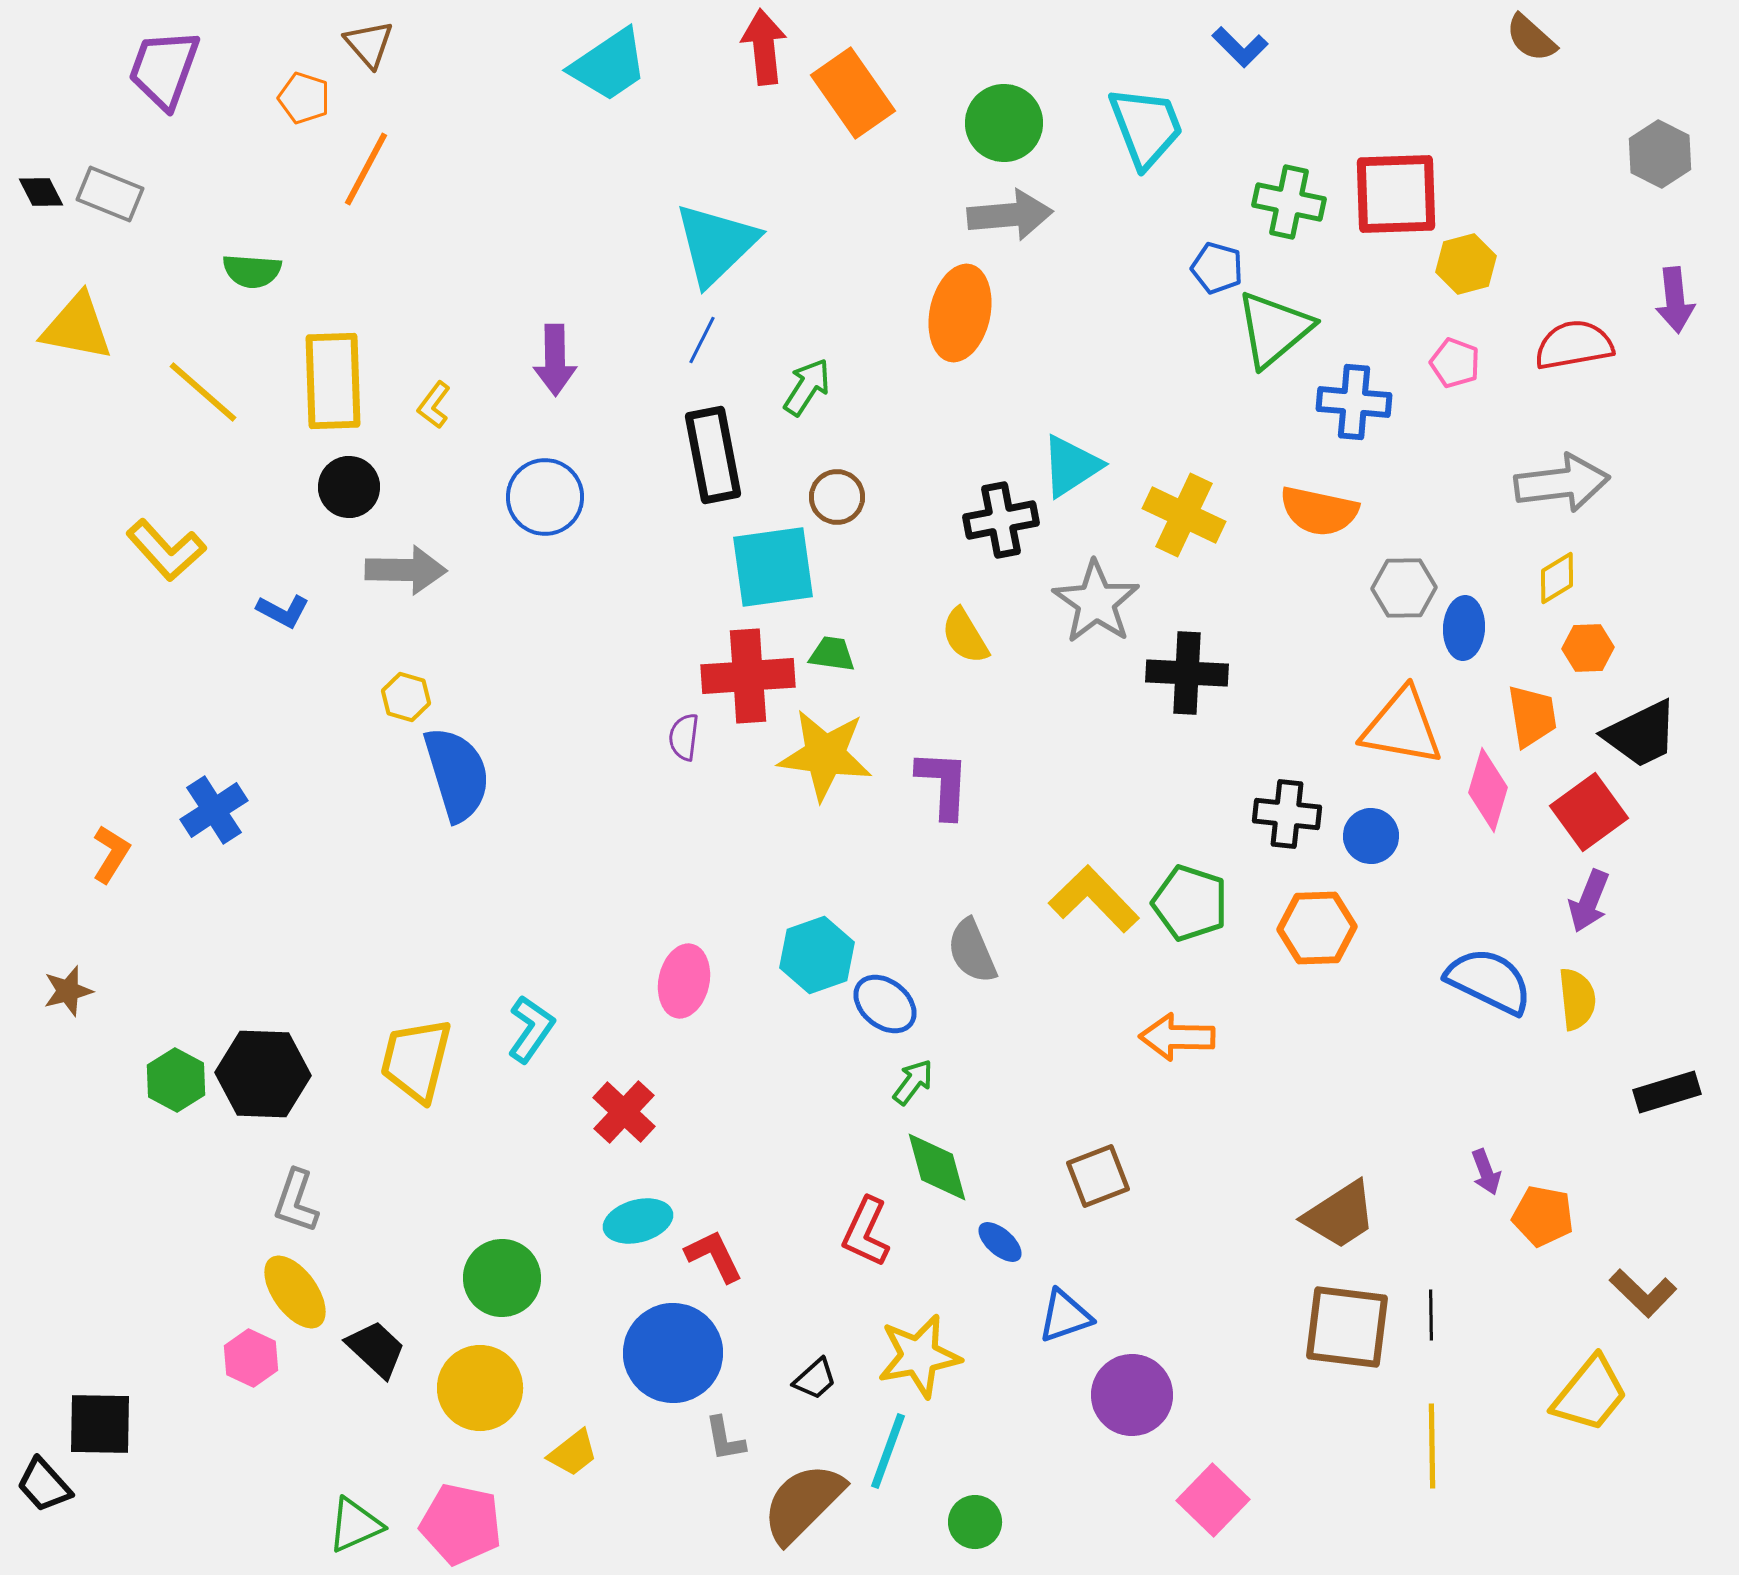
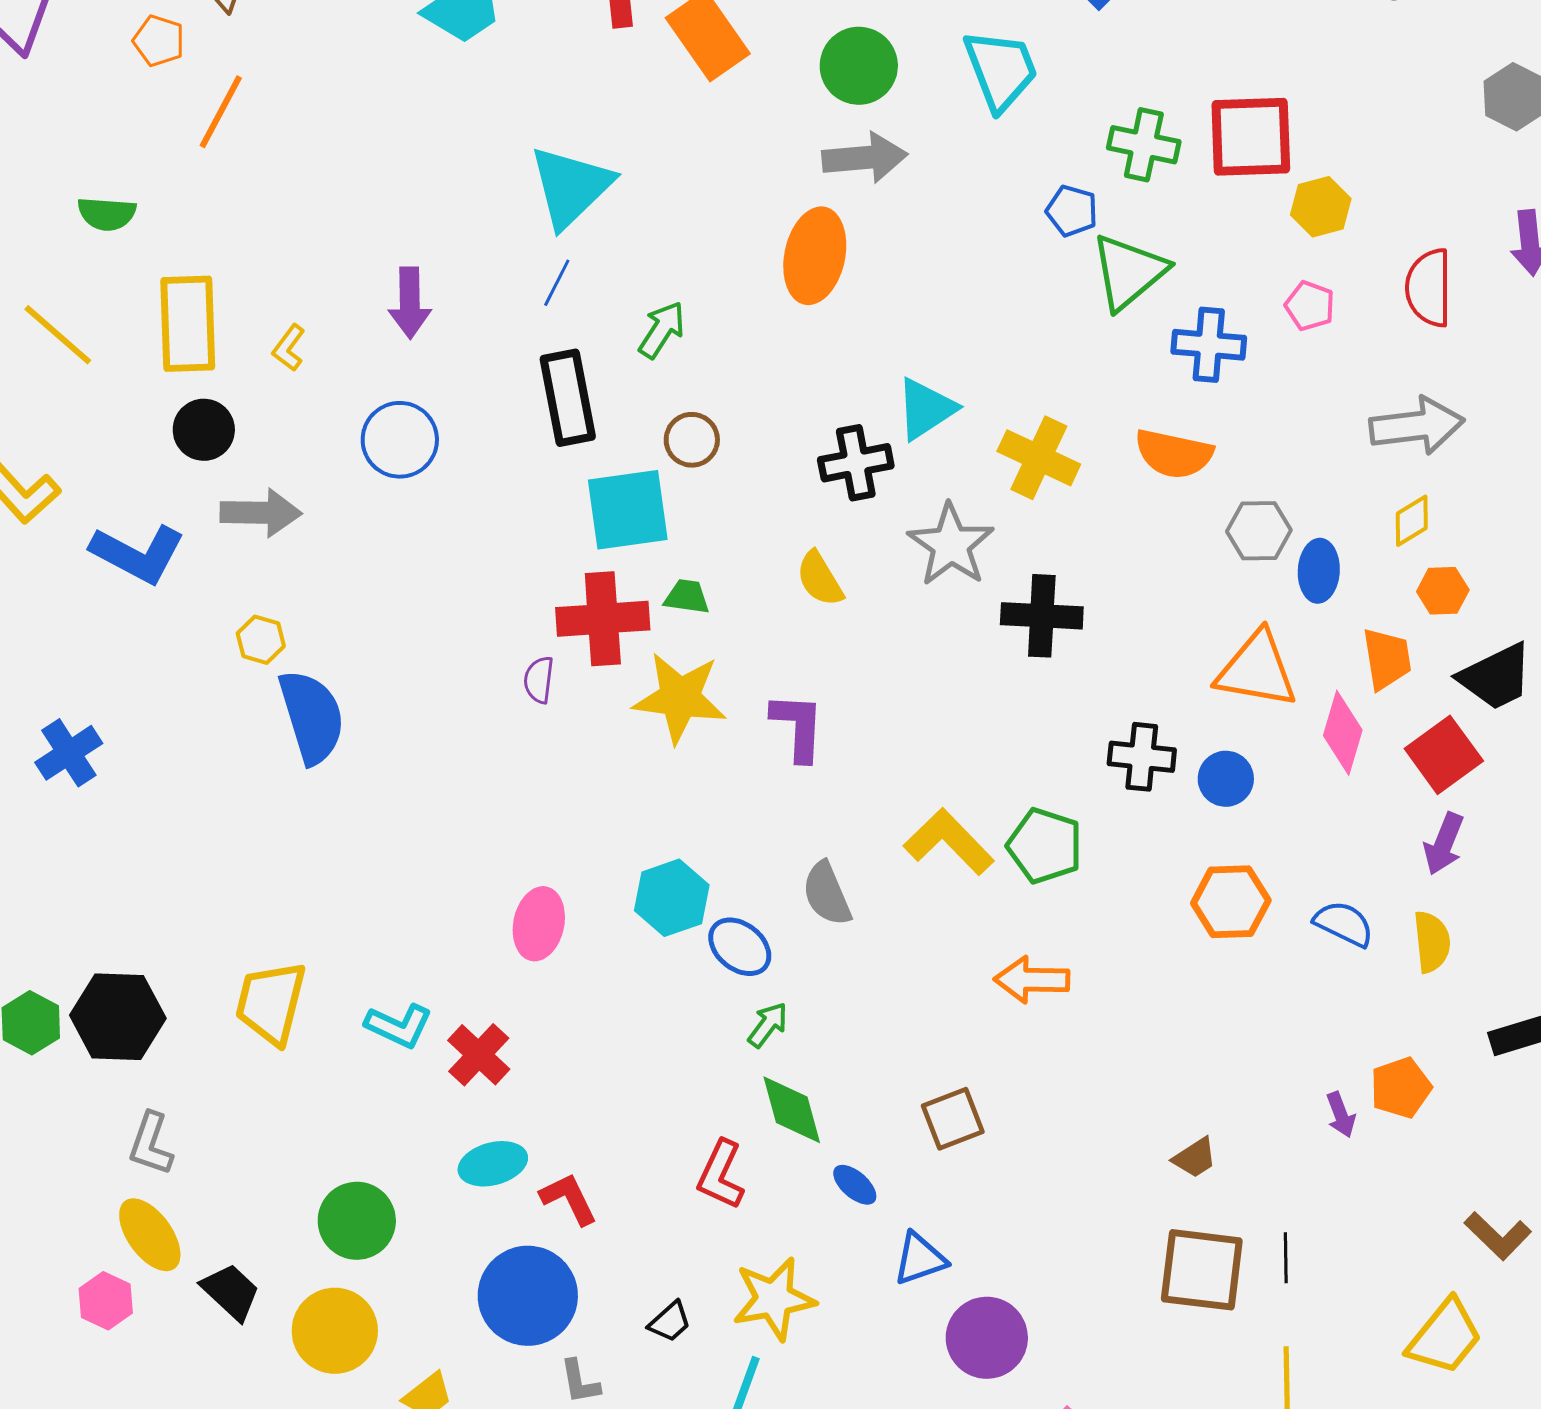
red semicircle: (1574, 345) -> (1429, 288), turned -80
blue L-shape: (283, 611) -> (138, 554), size x1.8
orange hexagon: (1317, 928) -> (1231, 902), moved
blue semicircle: (1489, 981) -> (1344, 924), size x0.7
cyan L-shape: (531, 1029) -> (399, 1026), moved, turned 80
brown trapezoid: (1340, 1215) -> (1195, 1158), size x0.6
orange pentagon: (1543, 1216) -> (1401, 1088), moved, turned -30

